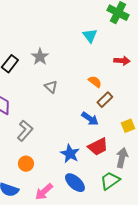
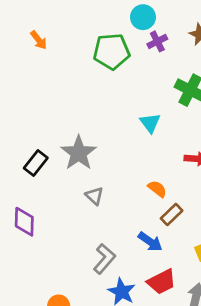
gray star: (40, 57) -> (79, 153), size x1.4
gray L-shape: (25, 131) -> (104, 259), moved

